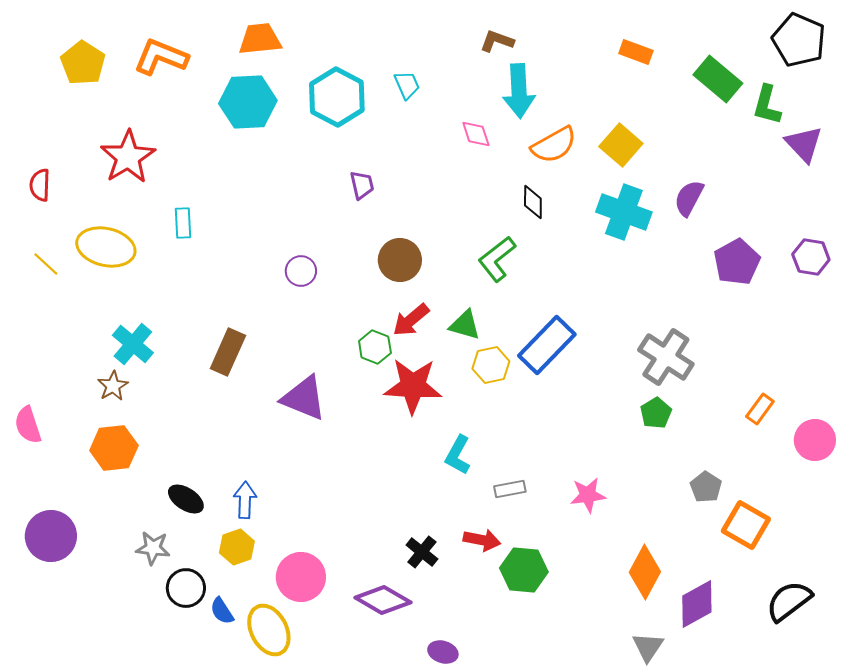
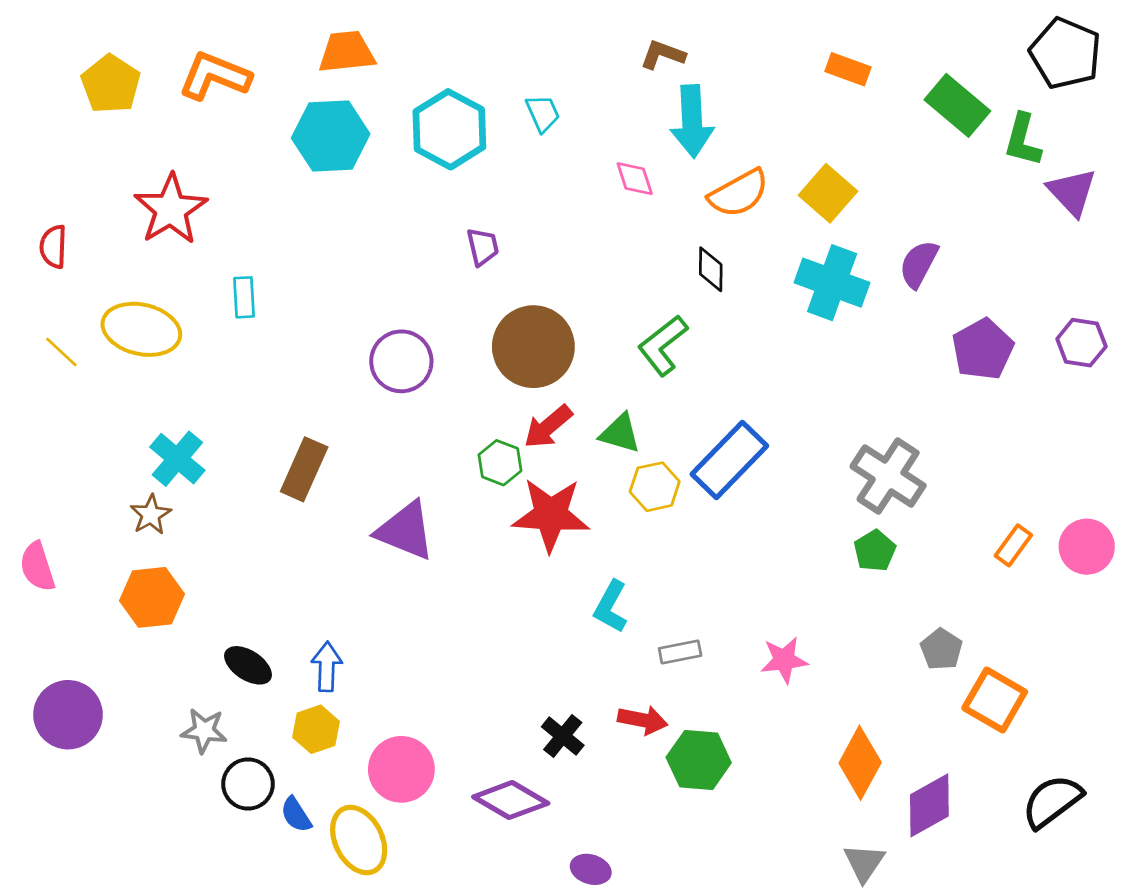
brown circle: (400, 260) -> (533, 347), size x1.4
purple circle: (301, 271) -> (401, 361), size x1.5
pink circle: (815, 440) -> (1087, 547), moved

